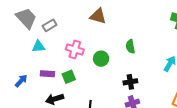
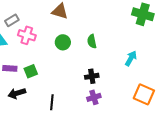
pink cross: (75, 50) -> (27, 35), moved
green circle: (101, 59) -> (63, 42), moved

